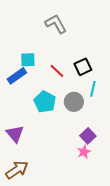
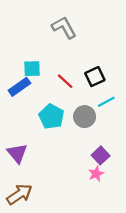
cyan line: (93, 89) -> (106, 102), turned 49

